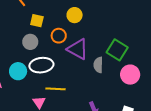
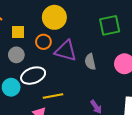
yellow circle: (75, 15) -> (54, 17), size x1.5
green square: (117, 50) -> (110, 25), moved, turned -30

